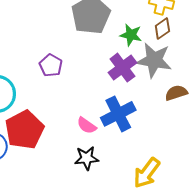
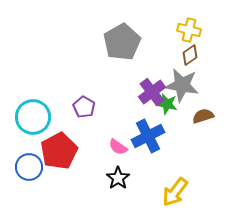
green star: (131, 35) -> (167, 104), moved
purple pentagon: (51, 65) -> (84, 107), moved
black star: (87, 158) -> (118, 178), turned -30

